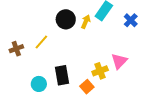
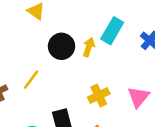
yellow cross: (100, 71) -> (99, 96), moved

